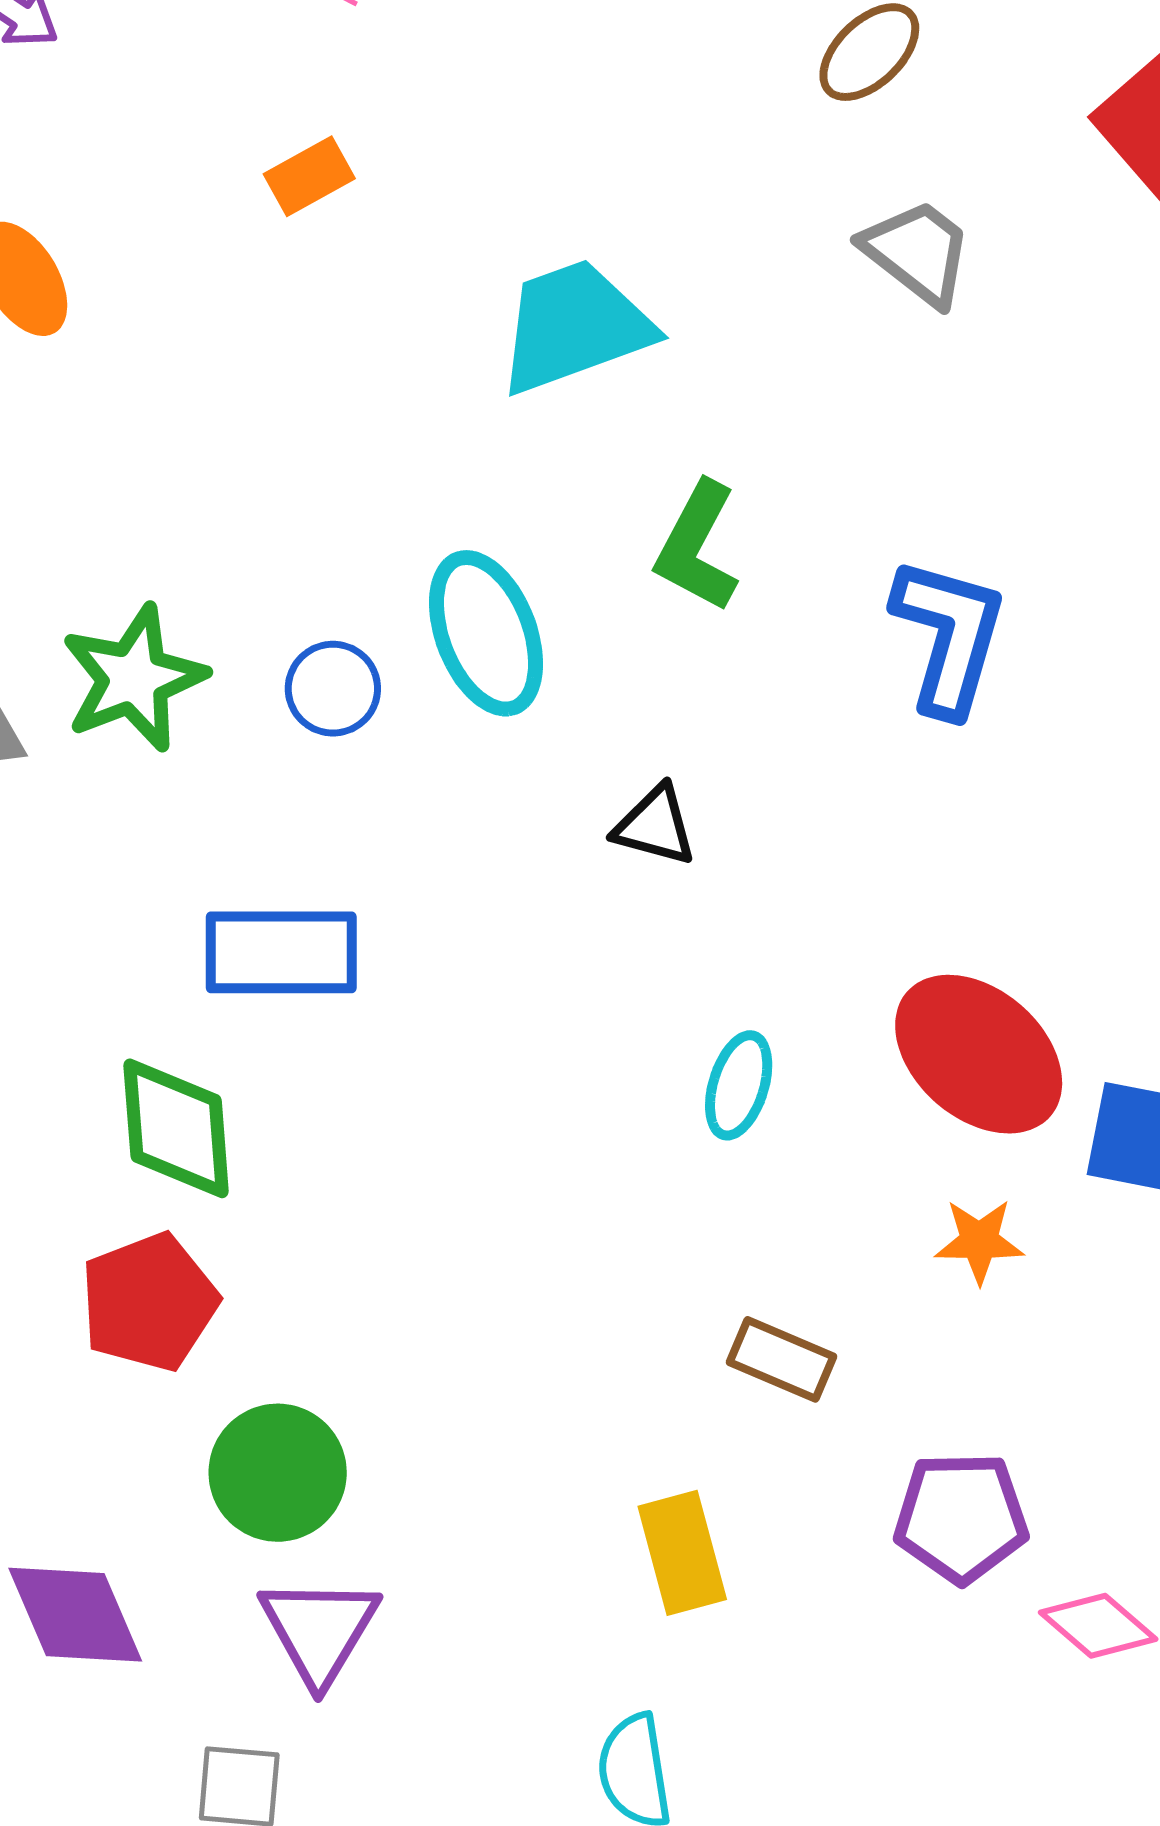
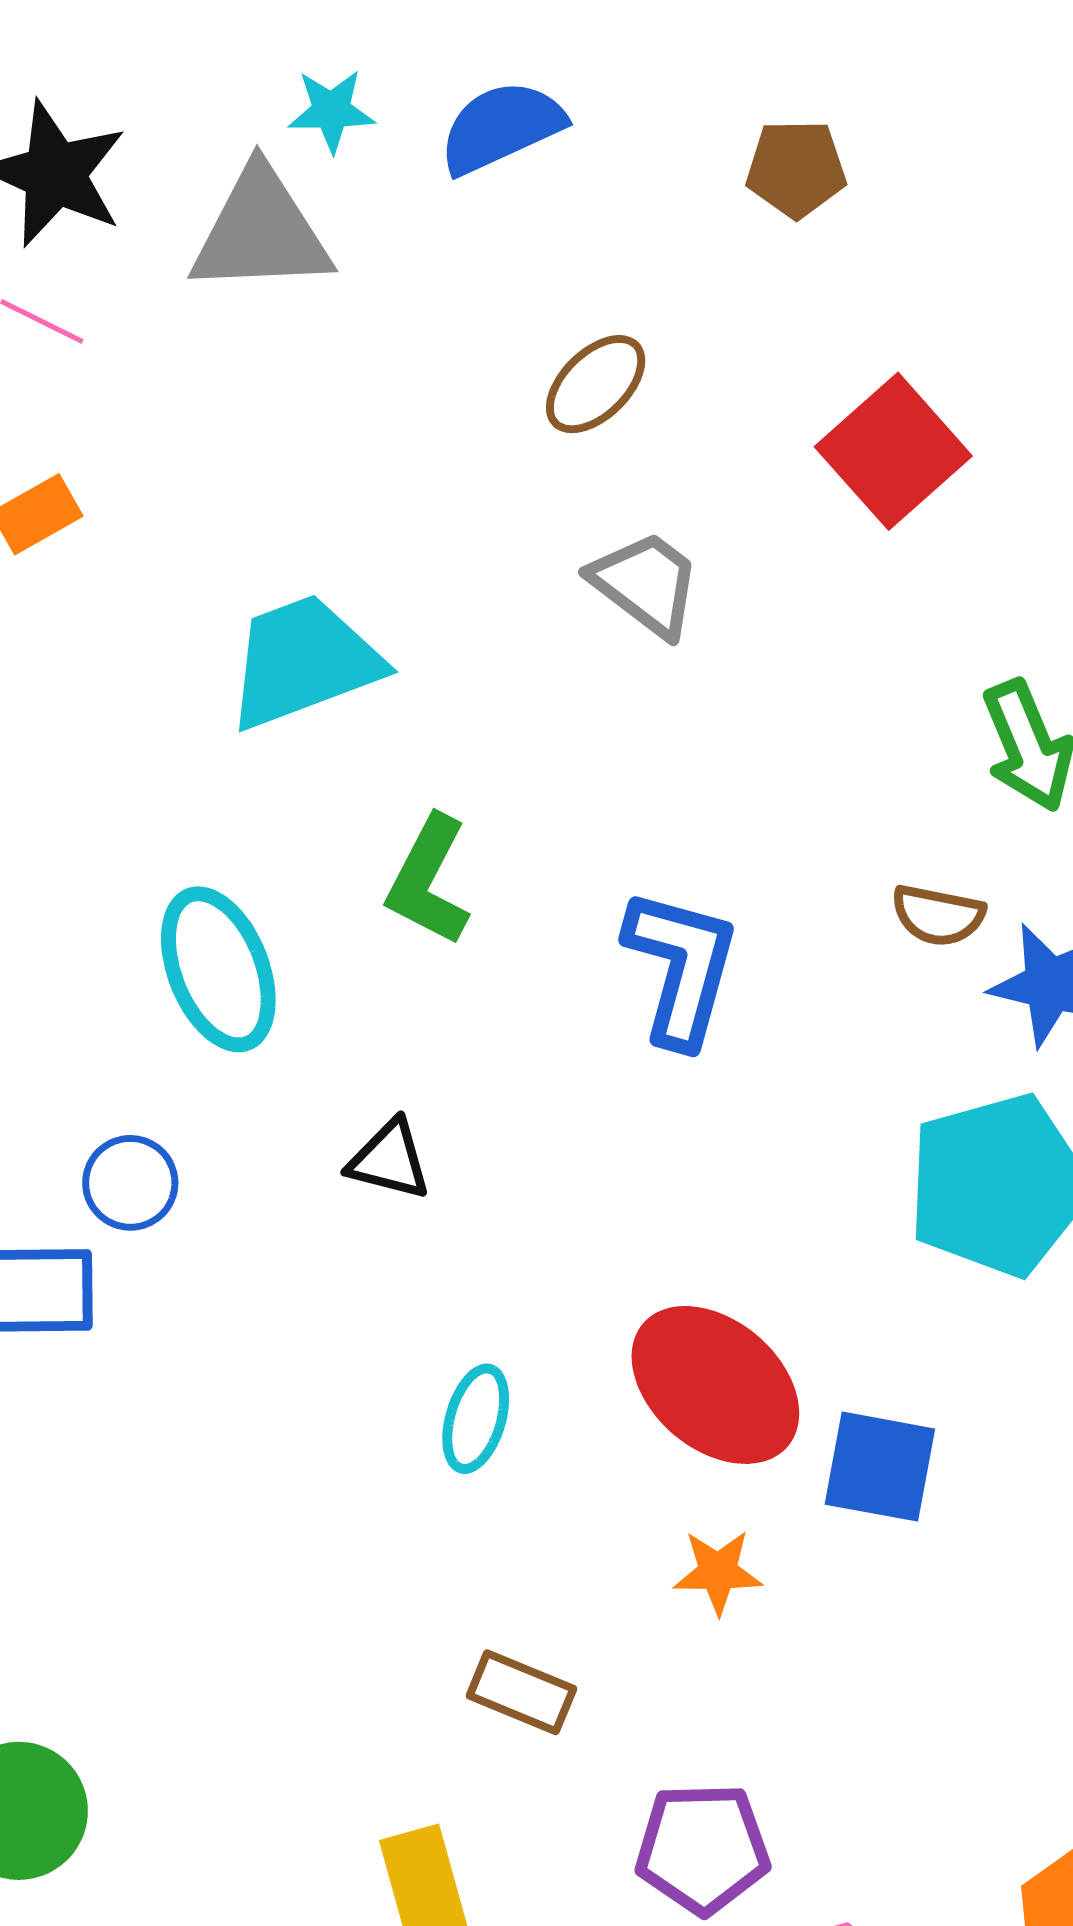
blue circle: (333, 689) -> (130, 1183), moved

